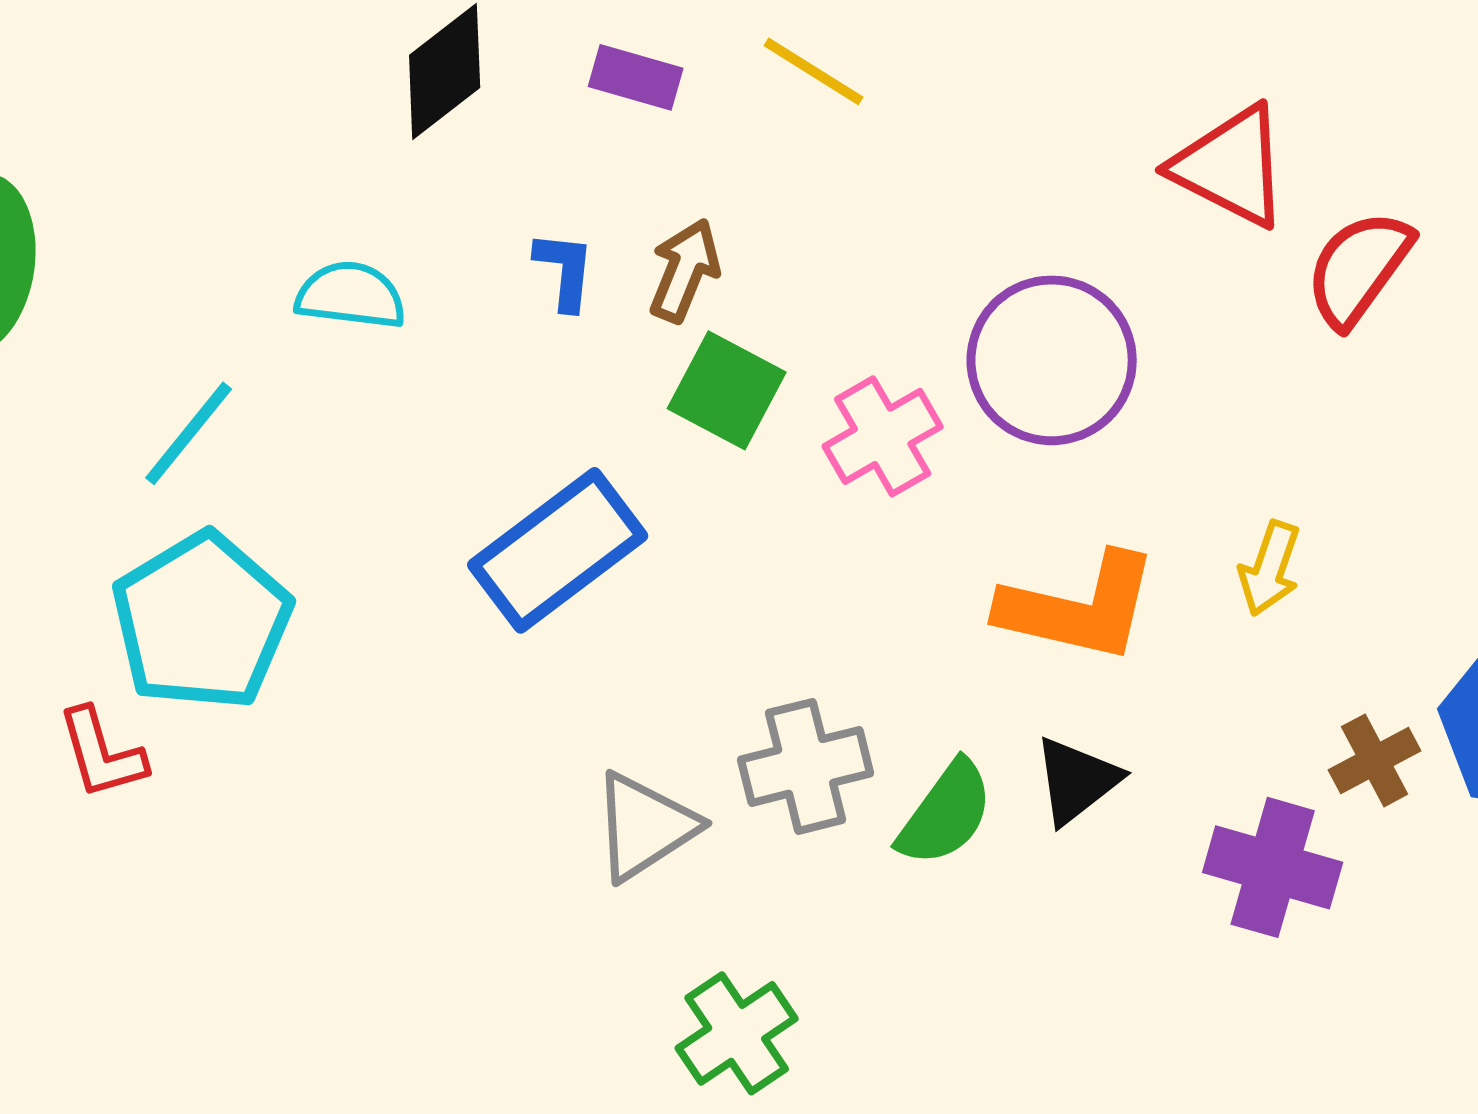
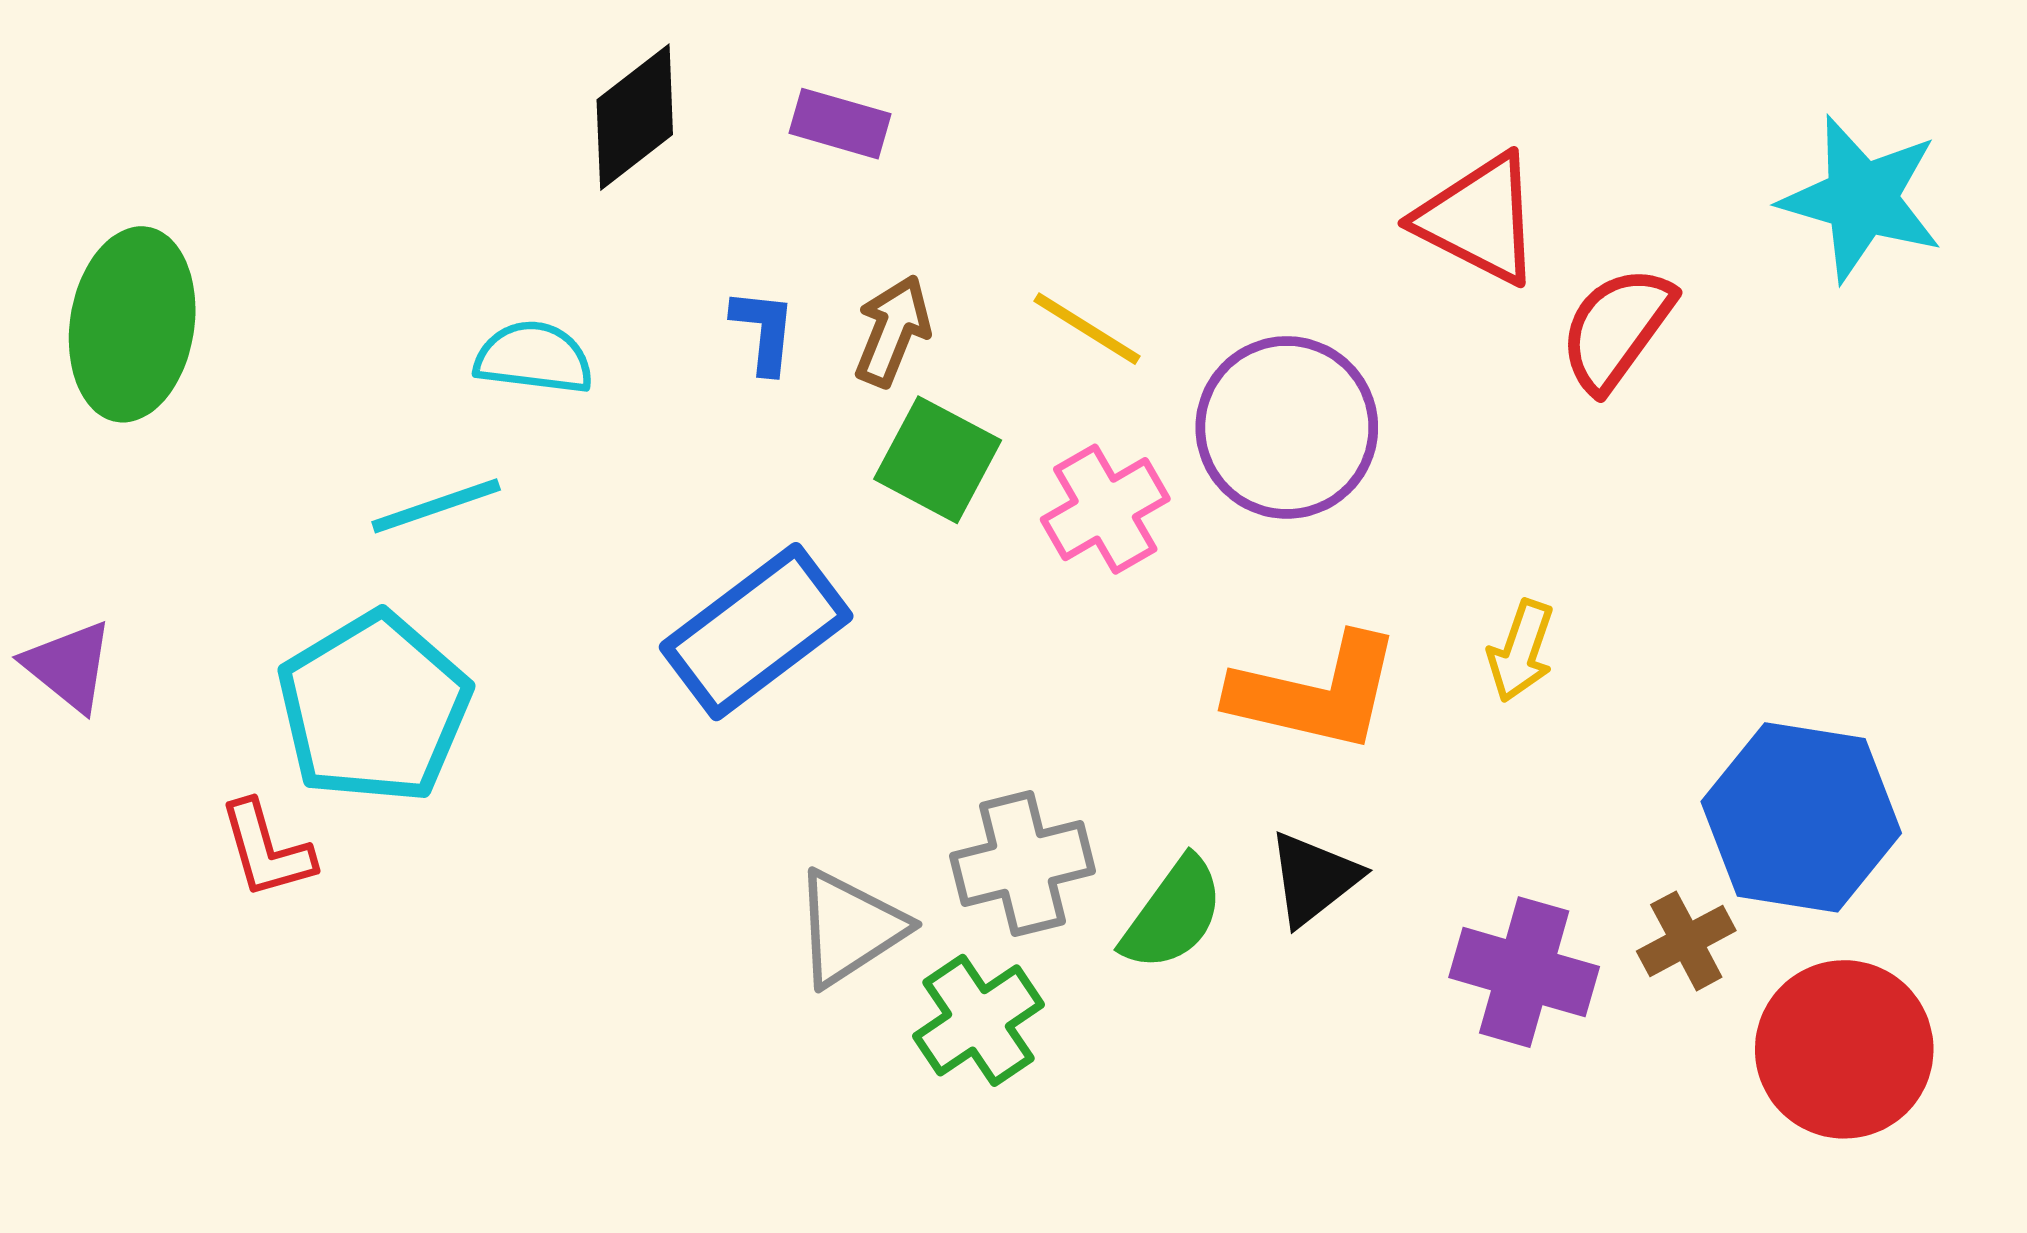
yellow line: (814, 71) -> (1087, 329), moved
cyan line: (189, 433) -> (436, 506), moved, turned 32
brown cross: (1375, 760) -> (1686, 941), moved
green cross: (737, 1033) -> (979, 1020), moved

